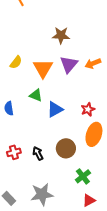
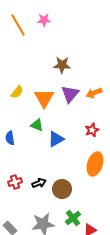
red star: (88, 109) -> (92, 130), moved
brown circle: (66, 148) -> (62, 189), moved
black arrow: (38, 153) -> (39, 183), turned 96
green cross: (83, 176) -> (73, 218), moved

